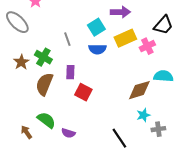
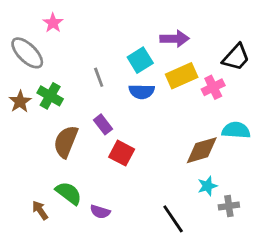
green cross: (43, 57) -> (50, 96), moved
brown star: (21, 62) -> (20, 102), moved
purple rectangle: (70, 72) -> (103, 124), turned -40

